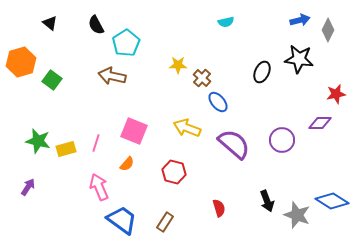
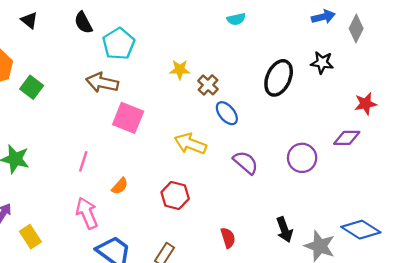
black star: (299, 59) -> (322, 63), size x0.7
black ellipse: (262, 72) -> (279, 78), size x1.4
pink square: (134, 131) -> (128, 118), moved
purple semicircle: (234, 144) -> (246, 163), size x0.7
yellow rectangle: (66, 149) -> (30, 237), moved, turned 72

